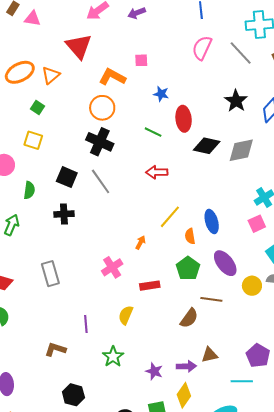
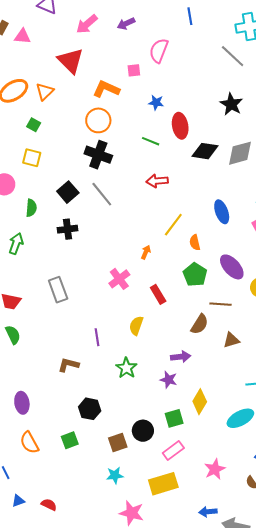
pink semicircle: (202, 48) -> (159, 51), moved
black square: (67, 177) -> (68, 192), turned 30
blue ellipse: (212, 221) -> (222, 212), moved
red rectangle: (150, 286) -> (158, 294), turned 72
brown triangle: (210, 355) -> (231, 340), moved
purple arrow: (186, 366) -> (181, 357), moved

